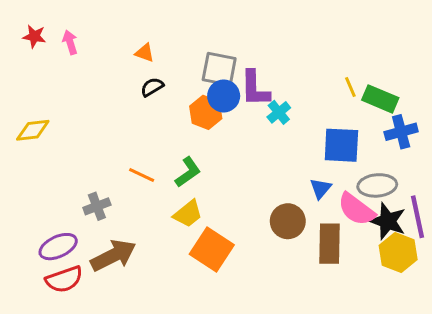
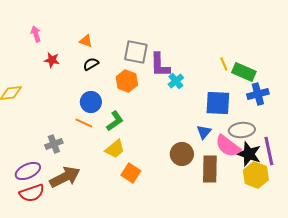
red star: (34, 36) -> (52, 60), moved
blue circle: (224, 96) -> (91, 102), moved
orange square: (212, 250) -> (131, 173), size x0.7

